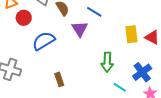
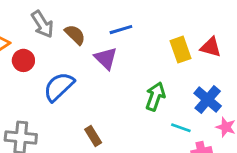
blue line: (94, 12) -> (121, 30), turned -35
green arrow: (107, 62) -> (155, 96), turned -150

